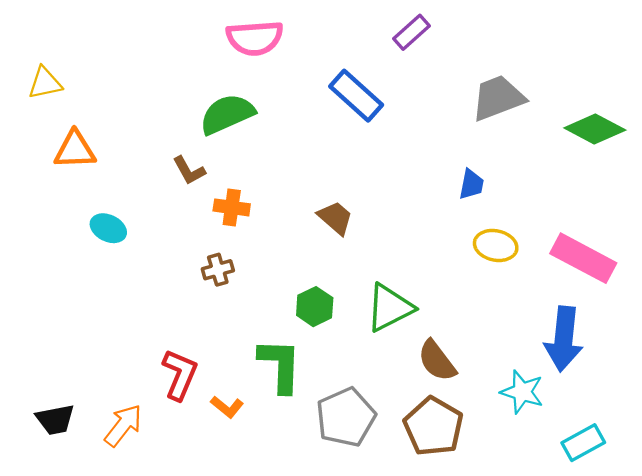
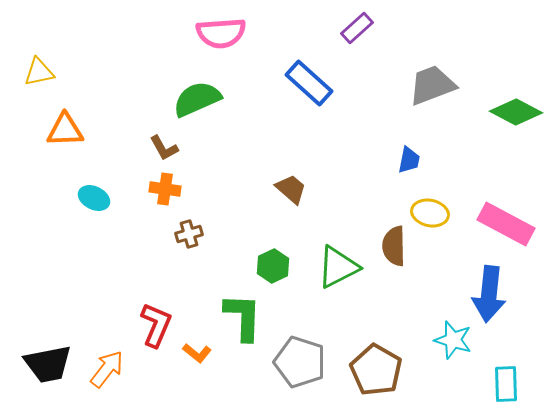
orange cross: (232, 207) -> (165, 189), moved
brown semicircle: (437, 361) -> (394, 246), moved, turned 36
gray pentagon: (346, 417) -> (300, 362), turned -30
black trapezoid: (55, 420) -> (48, 364), size x1.4
cyan rectangle: (583, 443) -> (506, 384), turned -63

